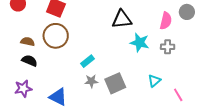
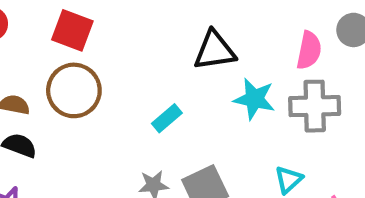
gray cross: (168, 47) -> (315, 106), size x1.6
cyan rectangle: (87, 61) -> (167, 118), moved

